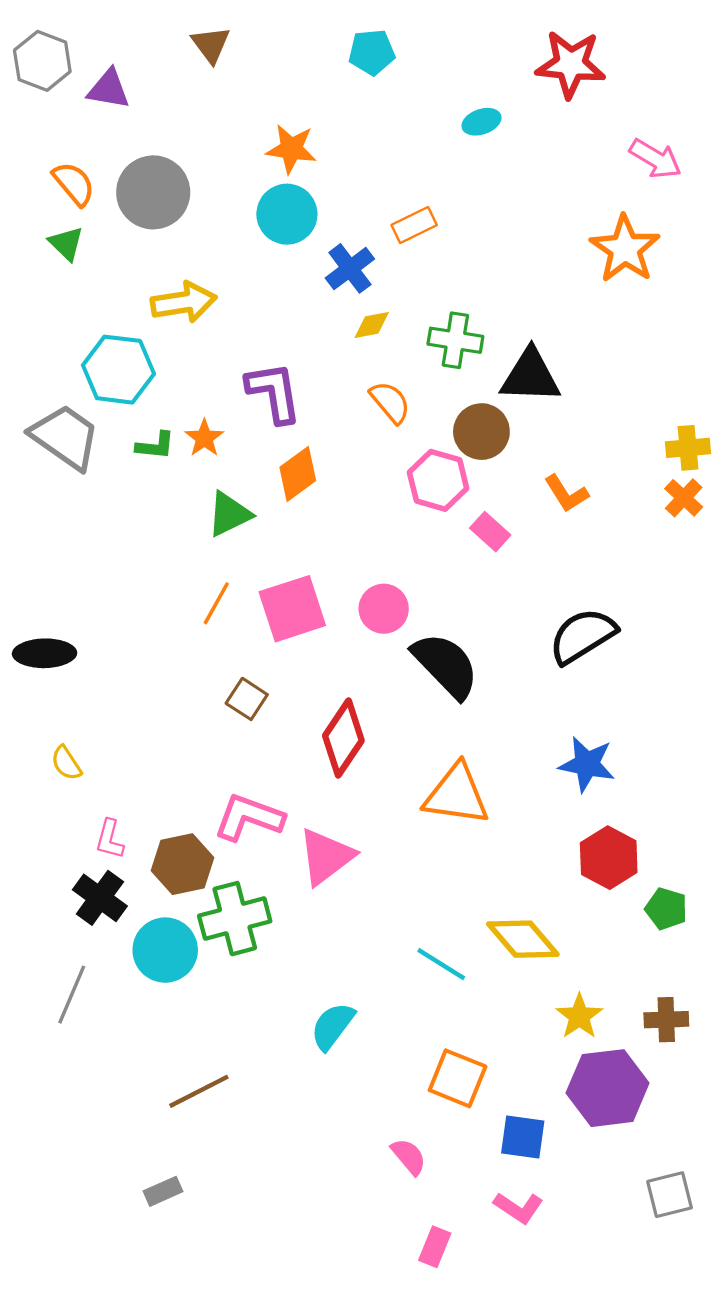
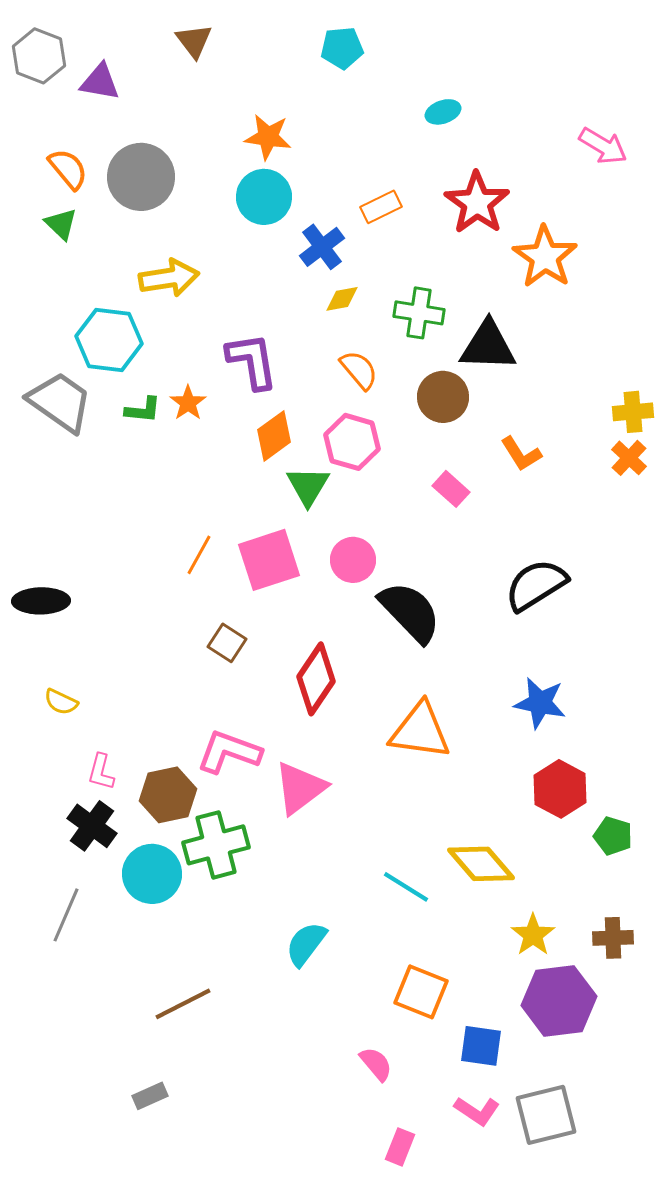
red star: (571, 64) -> (477, 203), moved, turned 30
orange star: (625, 249) -> (545, 257), moved
pink hexagon: (438, 480) -> (352, 442), moved
green triangle: (229, 514) -> (308, 486), moved, turned -33
yellow semicircle: (66, 763) -> (61, 702), turned -32
gray square: (670, 1195) -> (546, 1115), moved, size x1.4

